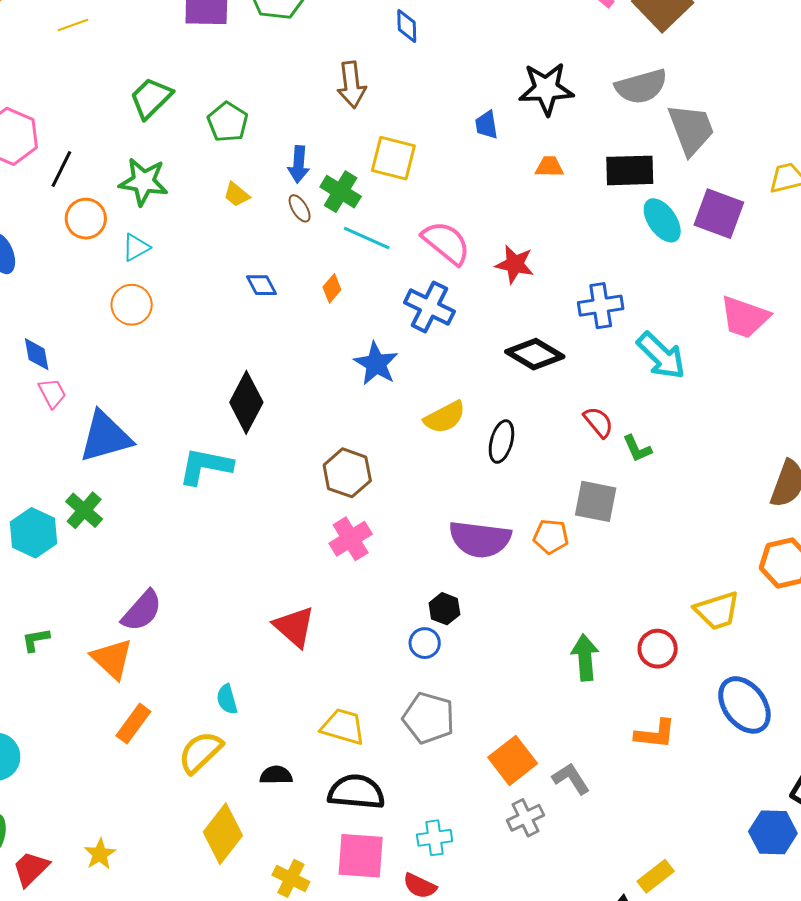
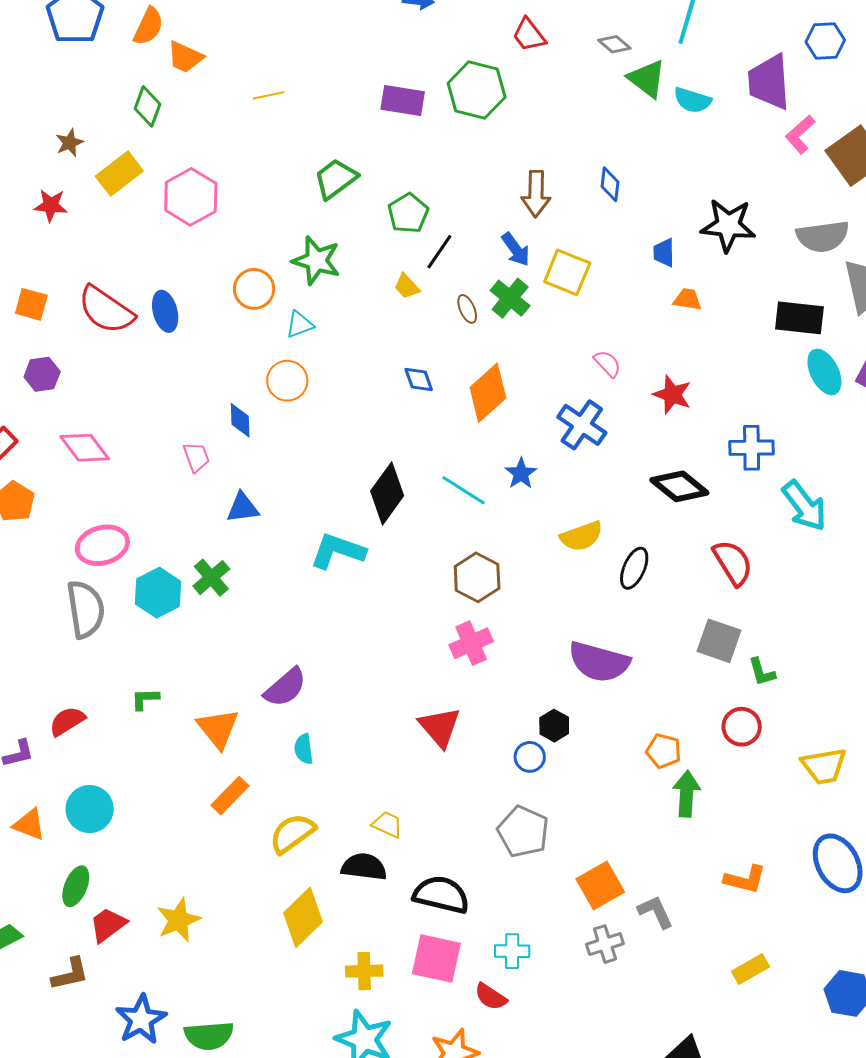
blue diamond: (407, 26) -> (610, 184), moved
blue arrow: (299, 164) -> (516, 249), moved, turned -48
orange trapezoid: (549, 167) -> (687, 299), moved
black line: (61, 169) -> (439, 252), moved
cyan line: (367, 238) -> (464, 490), moved
pink semicircle: (446, 243) -> (607, 364), size x0.6
orange diamond: (332, 288) -> (488, 393), size x2.0
blue diamond: (37, 354) -> (240, 420), moved
blue star: (376, 364) -> (521, 473), size x0.7
red semicircle: (598, 422) -> (733, 563), size x1.4
blue triangle: (105, 437) -> (243, 508), size x0.6
green L-shape: (637, 449) -> (762, 672), moved
orange pentagon: (551, 536) -> (664, 751), moved
purple semicircle: (142, 611) -> (285, 687), moved
red triangle: (294, 627) -> (440, 727), moved
red circle: (658, 649) -> (742, 727), moved
cyan semicircle: (227, 699) -> (304, 749), moved
yellow trapezoid: (343, 727) -> (387, 824), moved, size x0.7
black semicircle: (276, 775) -> (364, 867), size x1.4
yellow star: (100, 854) -> (179, 920), size x1.4
yellow rectangle: (656, 876) -> (750, 969), moved
yellow cross: (291, 878) -> (364, 971), turned -36

